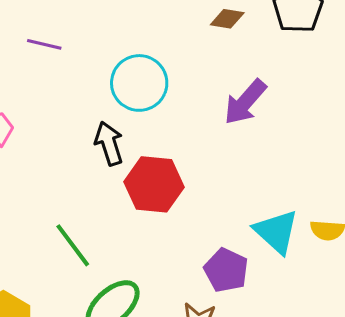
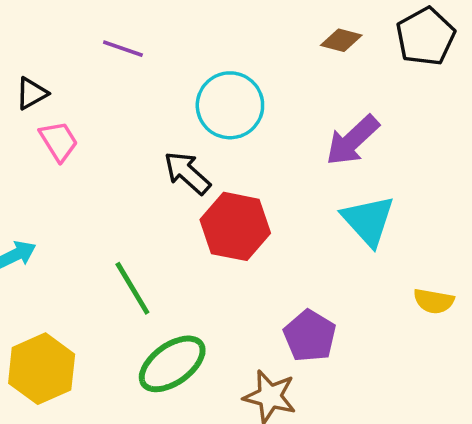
black arrow: (109, 143) -> (187, 173), turned -36
cyan triangle: (276, 232) -> (368, 221), moved

